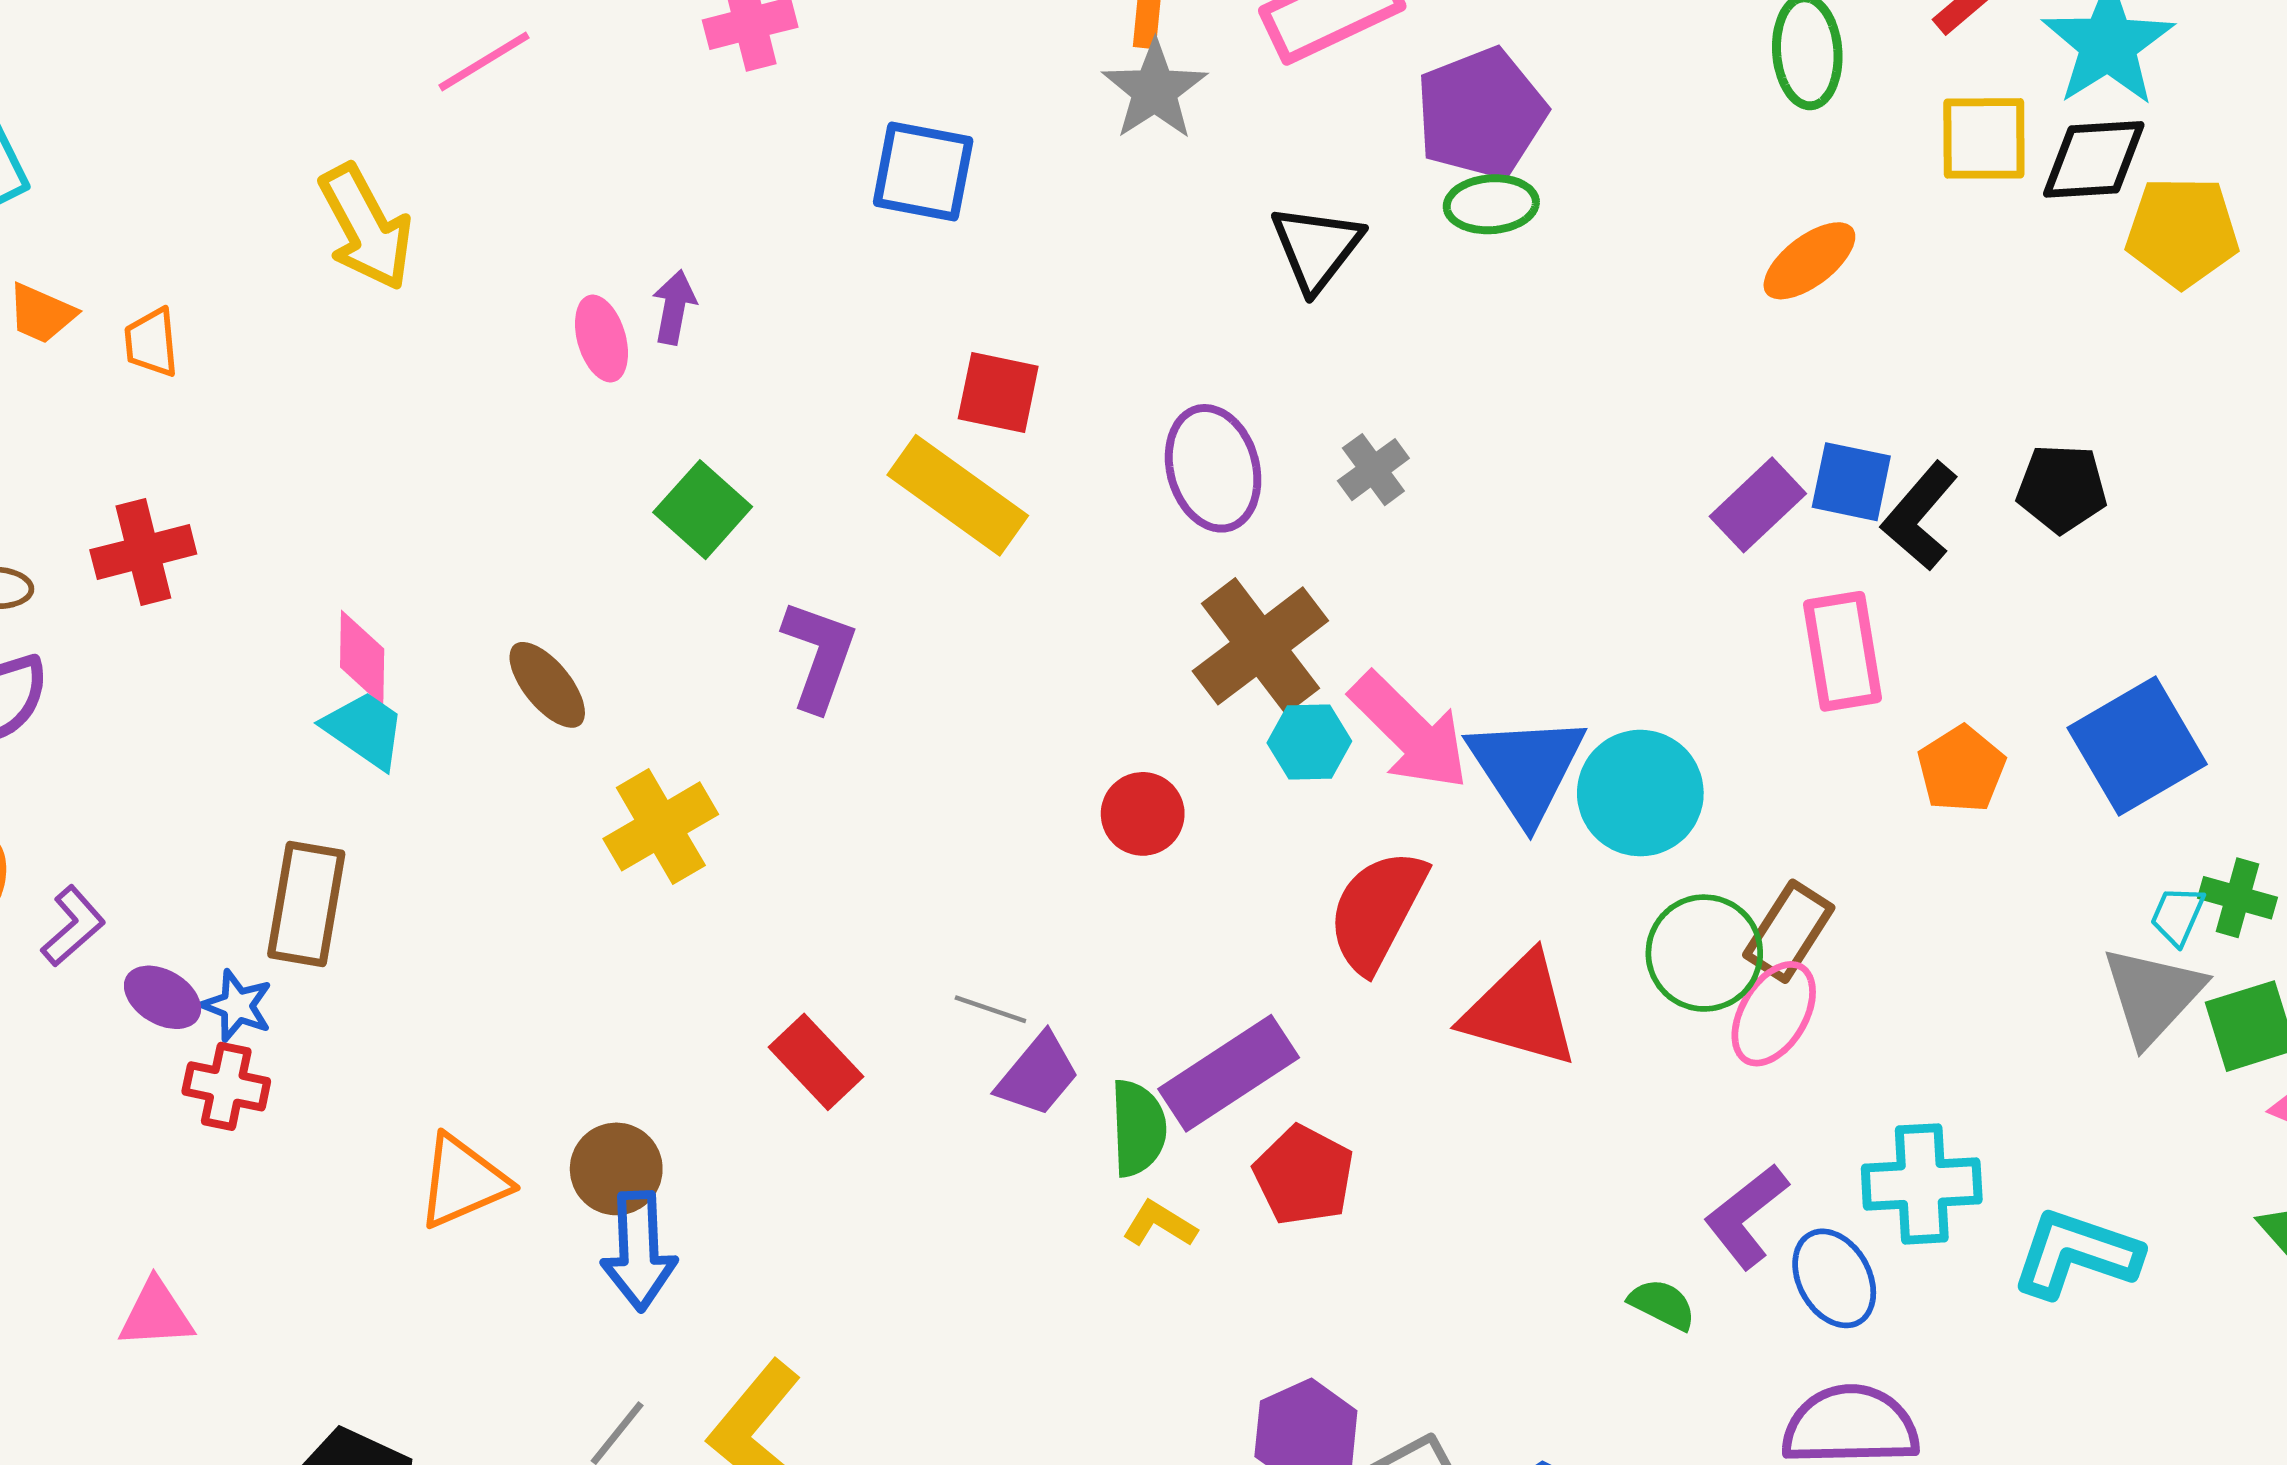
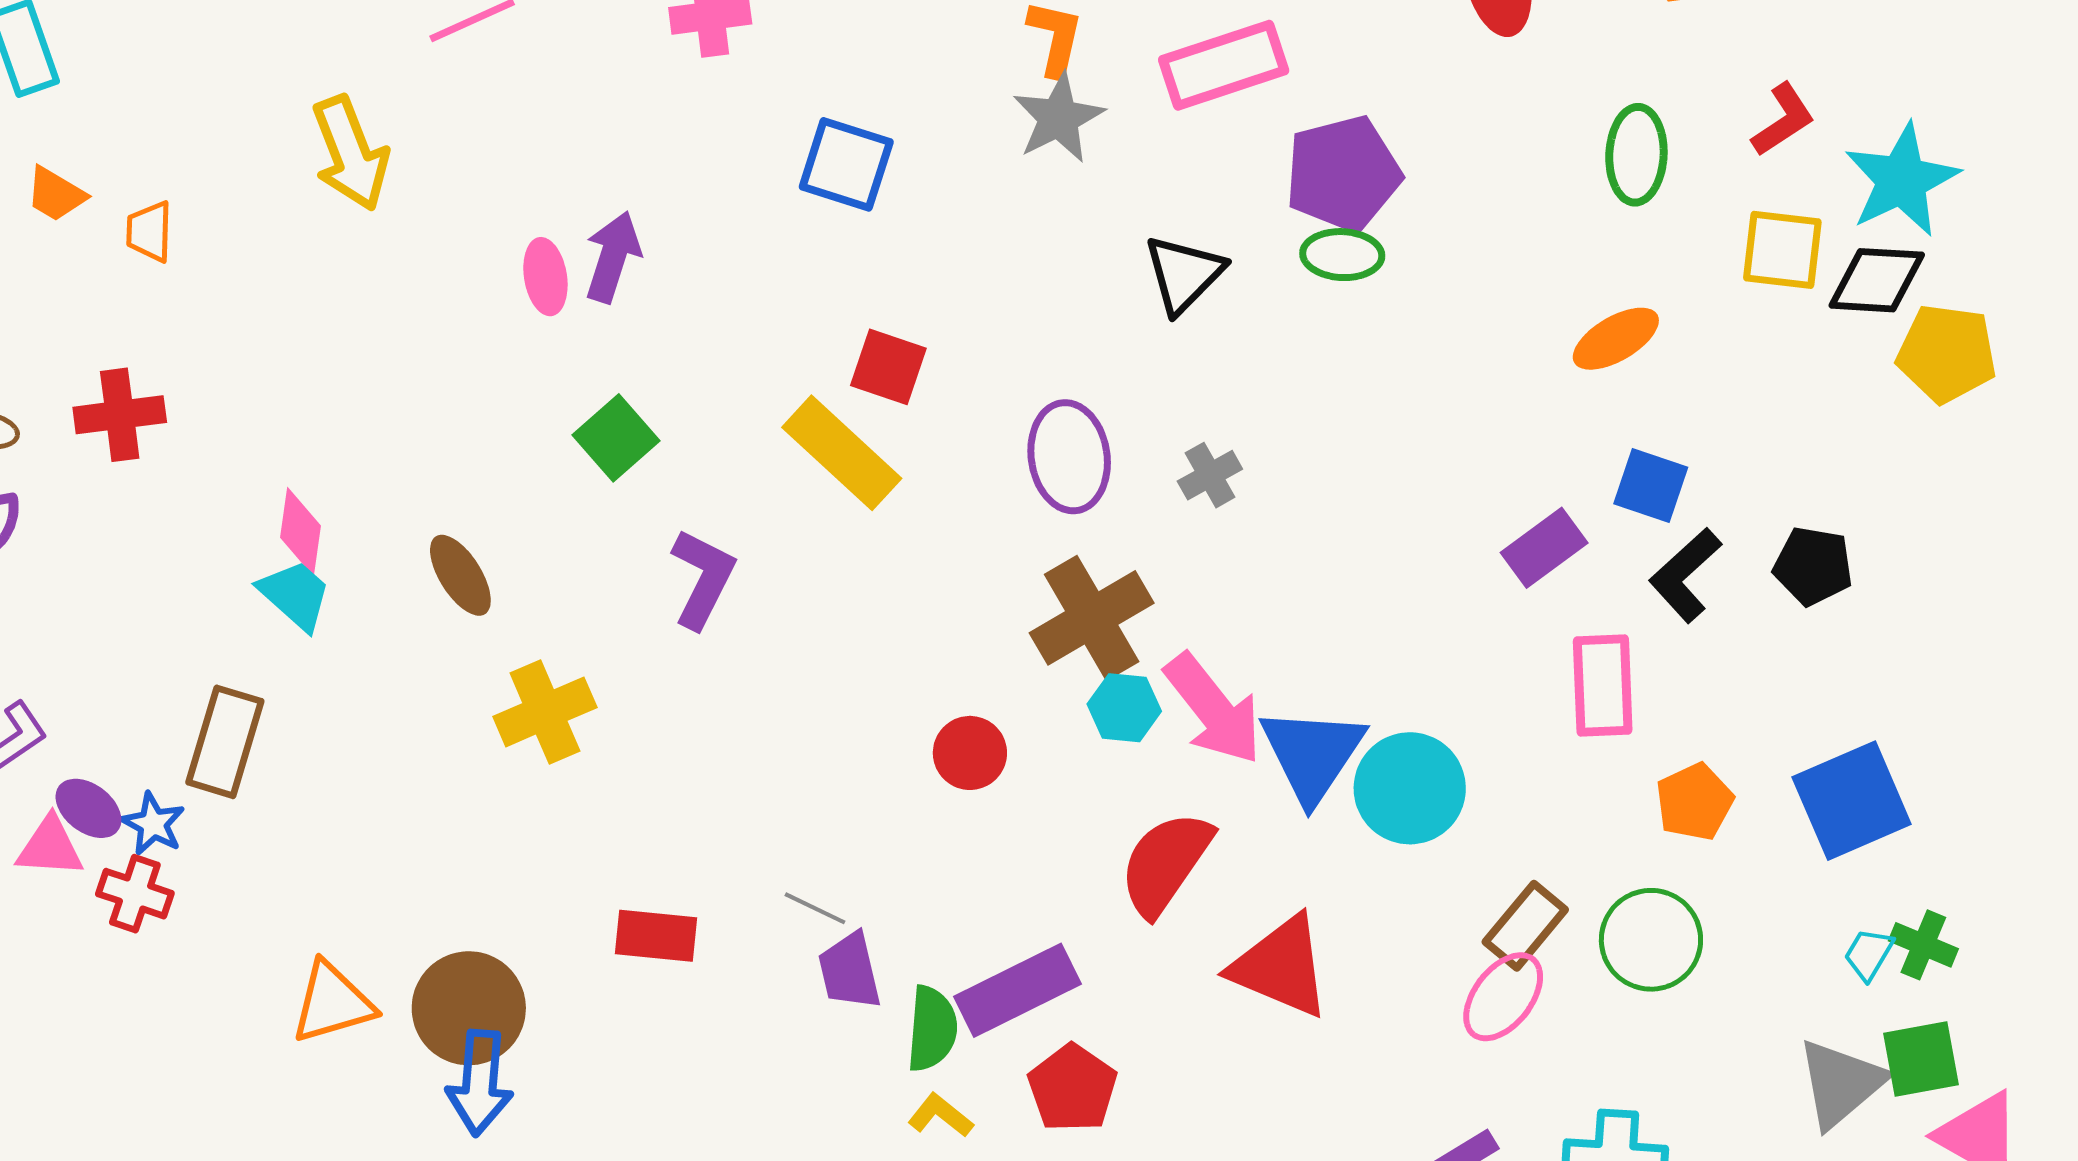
purple arrow: (674, 307) -> (613, 257), size x1.4
blue square: (1851, 482) -> (1651, 485), moved
green circle: (1704, 953) -> (1651, 940), moved
gray triangle: (2153, 995) -> (1841, 1083), moved
red rectangle: (816, 1062) -> (656, 936), turned -48
purple trapezoid: (1038, 1075) -> (850, 971), turned 120
brown circle: (616, 1169) -> (469, 1008), size x1.4
pink triangle: (156, 1314) -> (50, 847), moved

